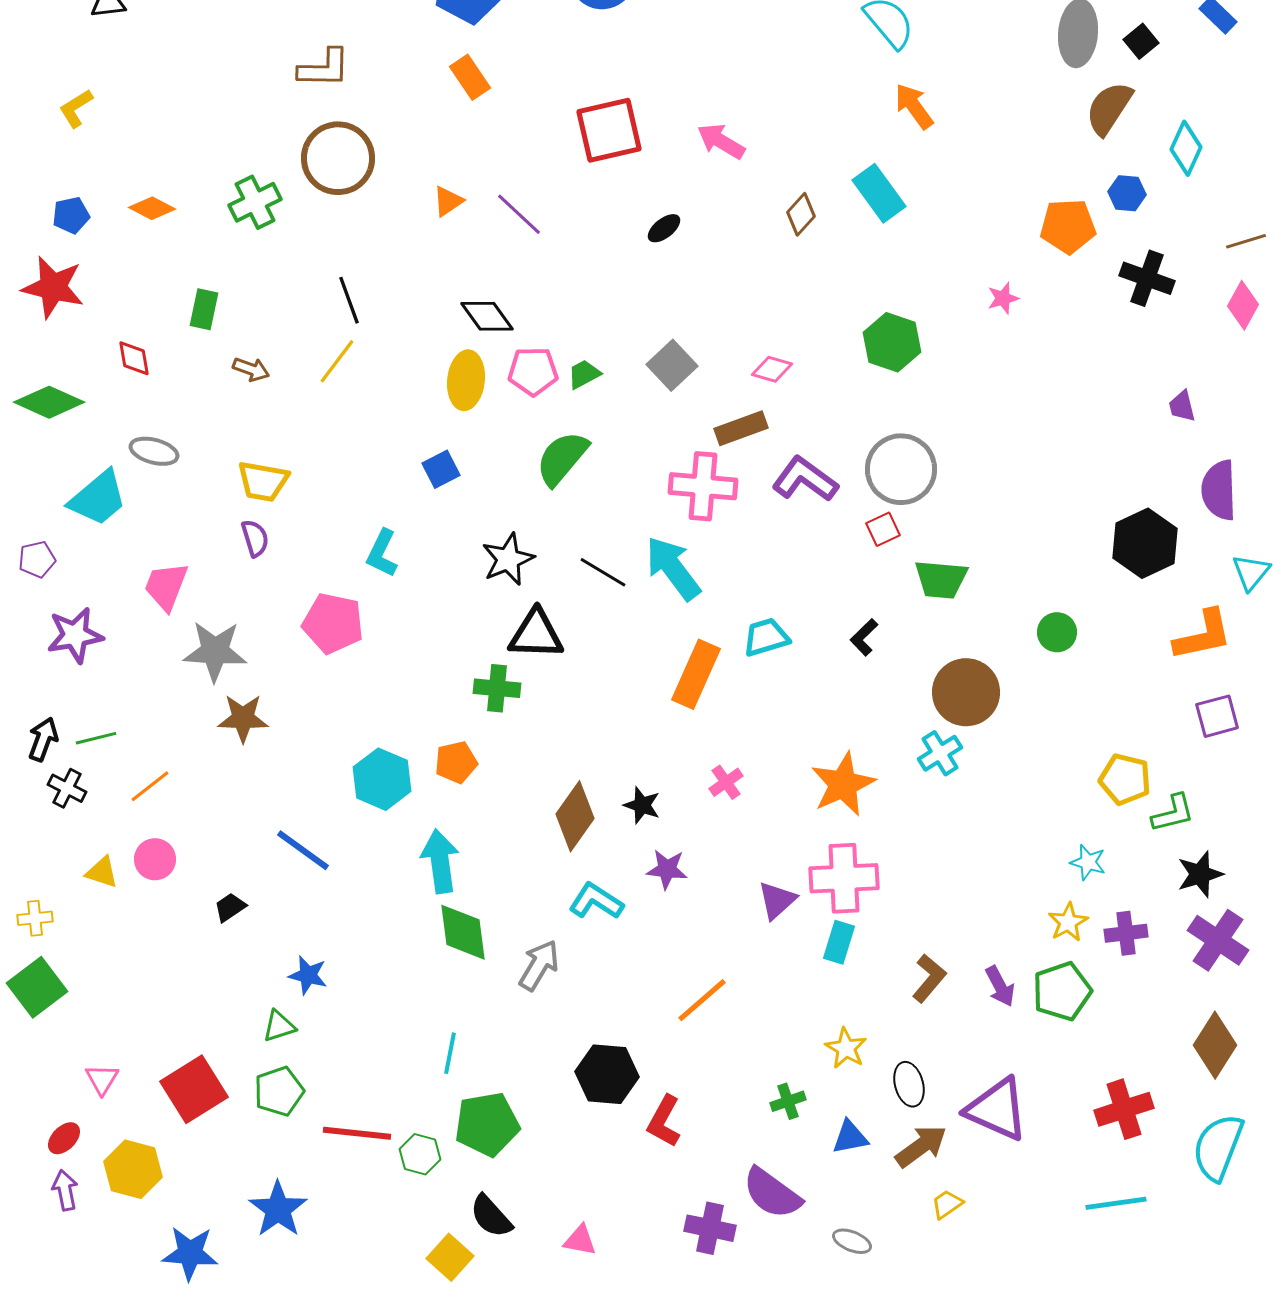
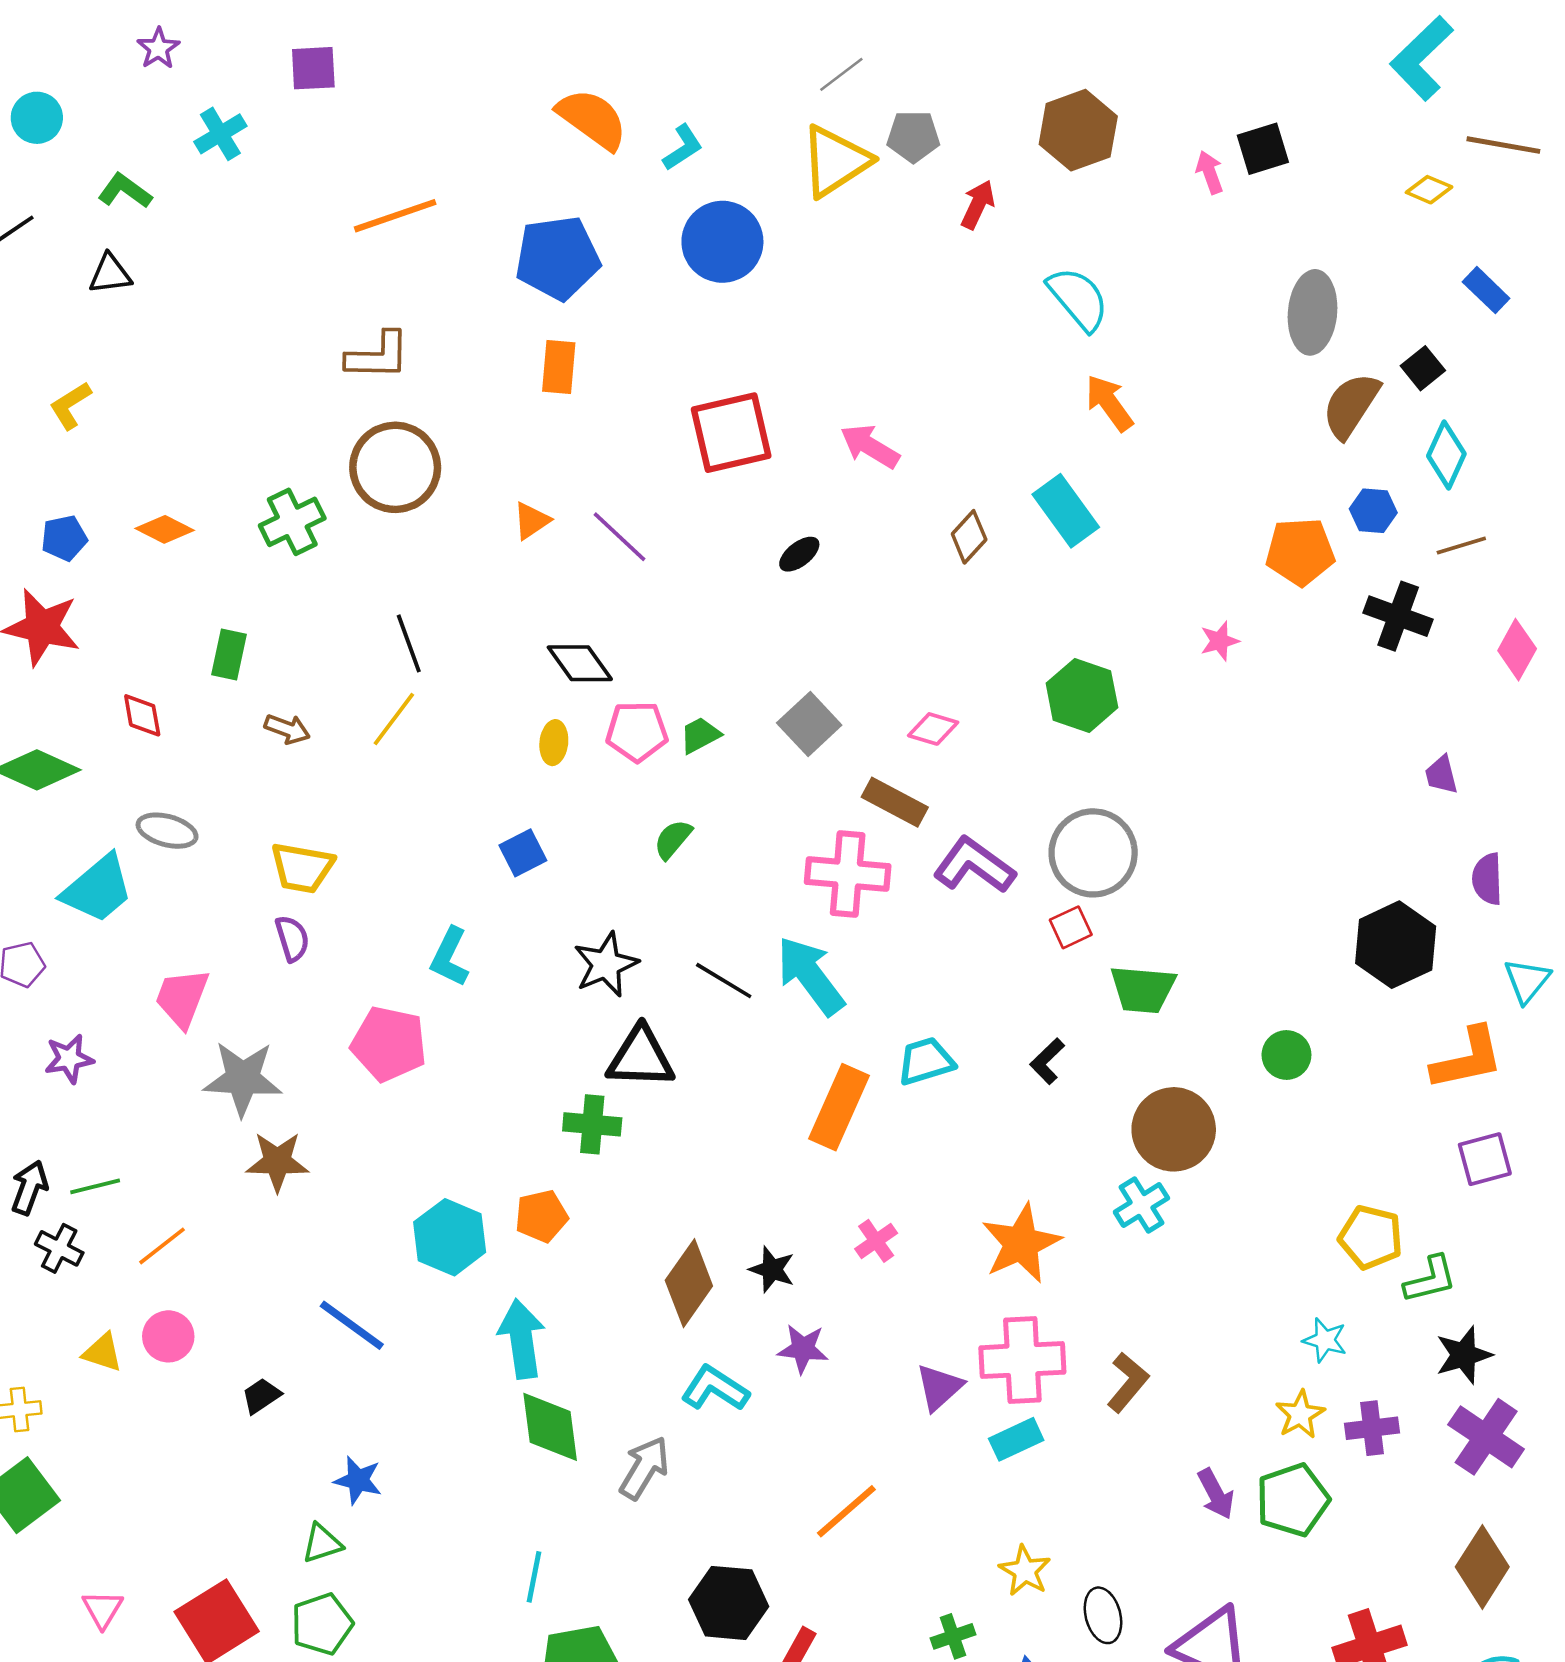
black square: (1141, 41) -> (1423, 368), moved
orange rectangle: (470, 77) -> (559, 367), turned 39
brown line: (1246, 241) -> (1461, 545), moved
yellow ellipse: (466, 380) -> (554, 743), size x0.6
brown rectangle: (741, 428) -> (895, 802), turned 48
green semicircle: (562, 458) -> (673, 839), size x0.6
purple semicircle: (1219, 490) -> (1487, 879), size x0.7
purple star: (75, 635) -> (69, 1059), size x0.7
cyan rectangle: (839, 942) -> (1016, 1439), turned 48
brown L-shape: (929, 978) -> (1128, 1382), moved

